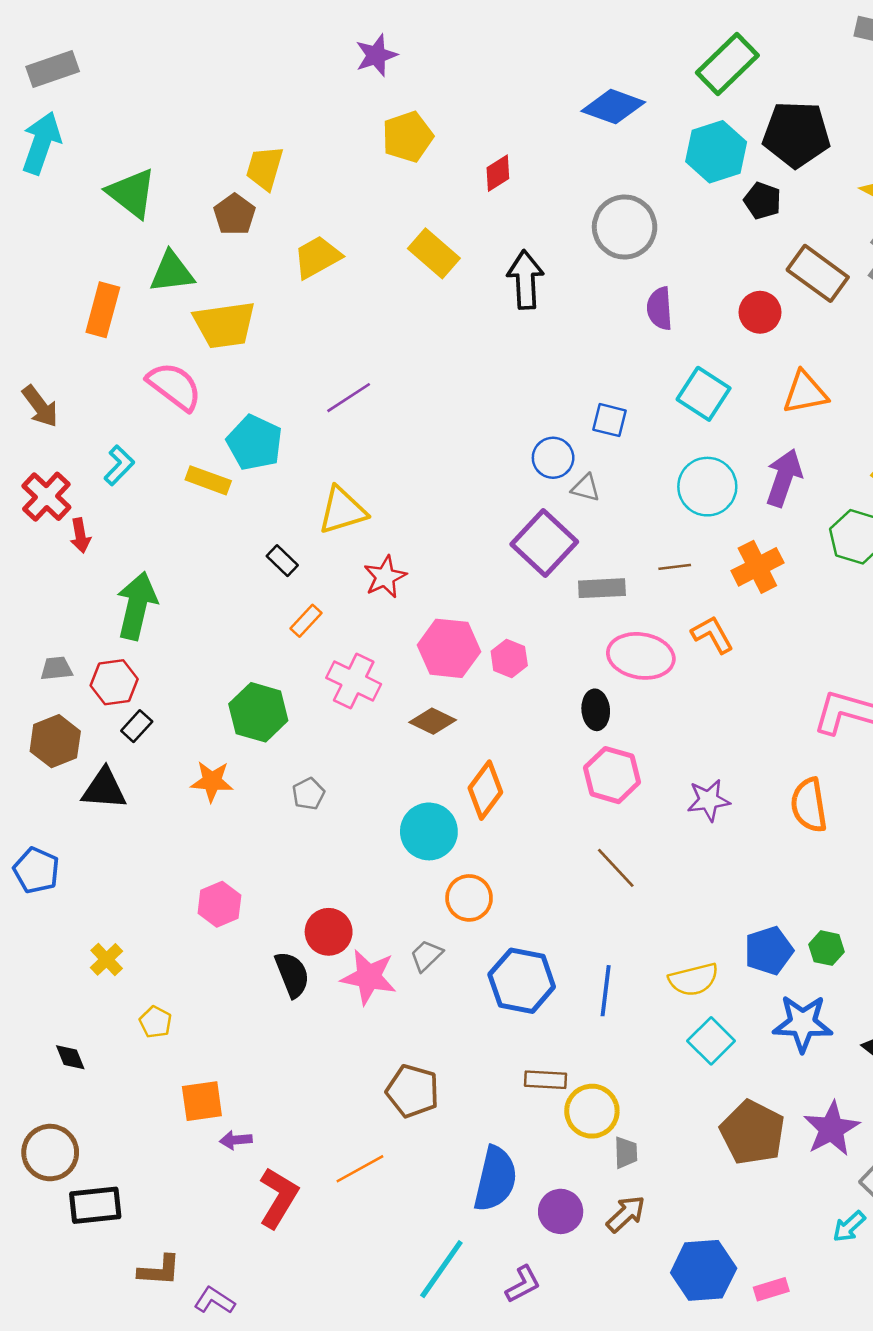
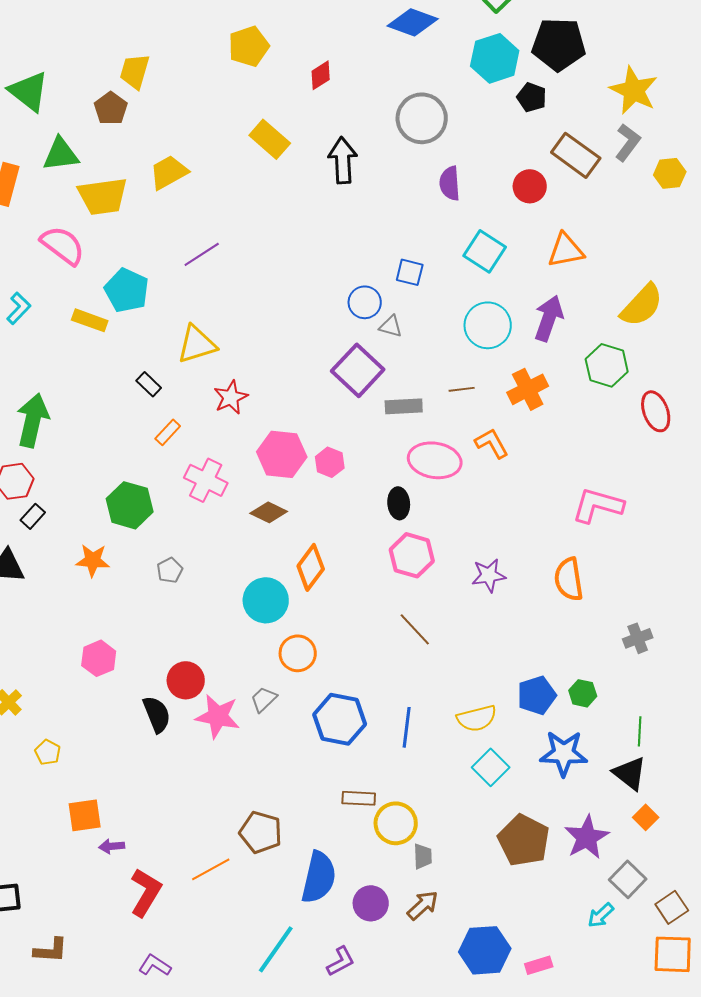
yellow trapezoid: (317, 257) -> (169, 172), moved
brown pentagon: (413, 1091) -> (261, 832), moved
purple L-shape: (214, 1301) -> (155, 965), moved

